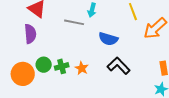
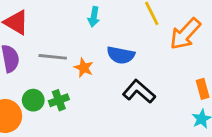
gray line: (74, 22) -> (53, 57), moved
orange star: (82, 68) -> (84, 68), moved

